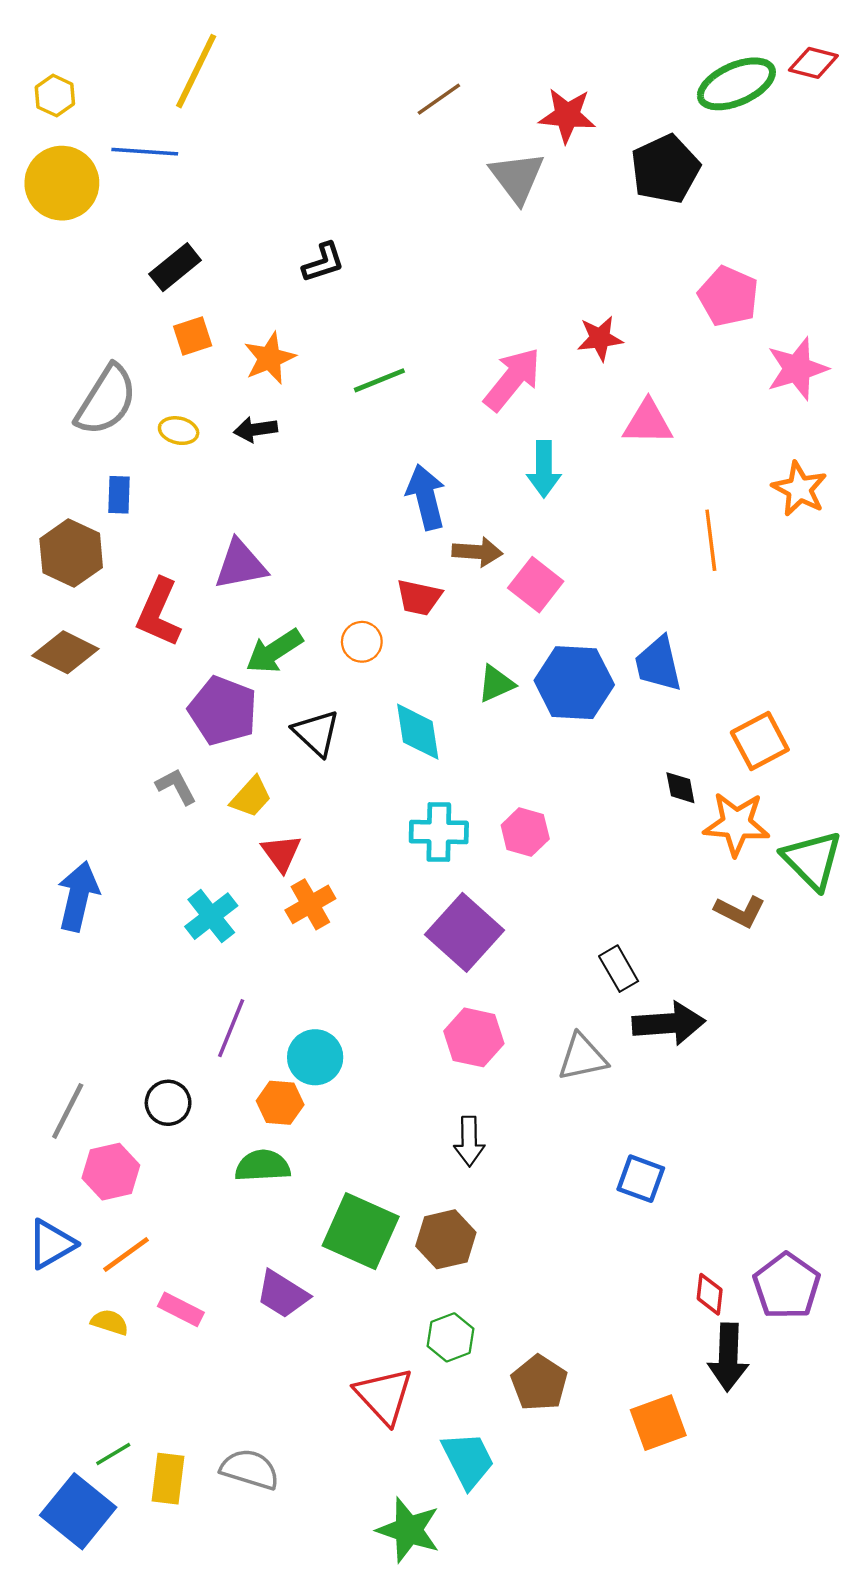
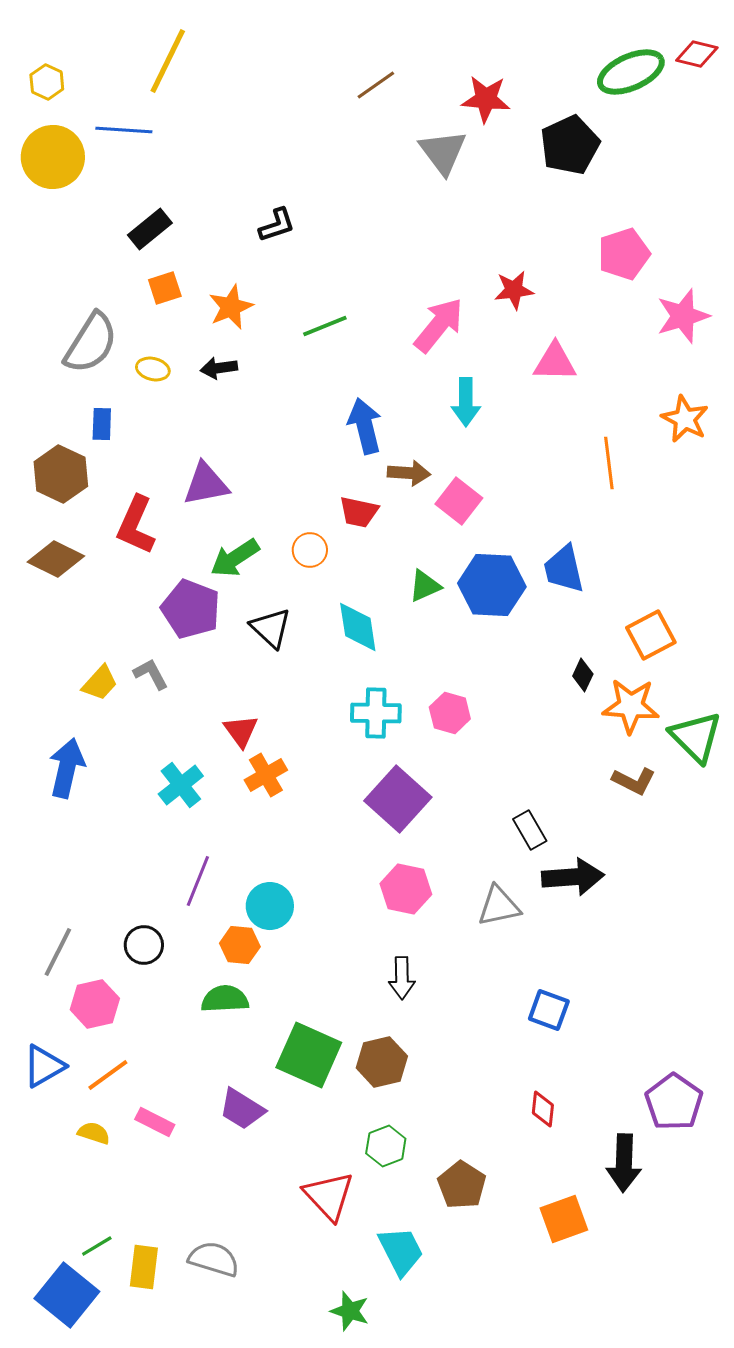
pink pentagon: (728, 296) -> (624, 254), turned 30
black diamond: (680, 788) -> (583, 675), turned 36
yellow trapezoid: (251, 797) -> (100, 683), moved
red diamond: (710, 1294) -> (543, 1109), moved
green star: (408, 1530) -> (350, 1311), size x0.7

